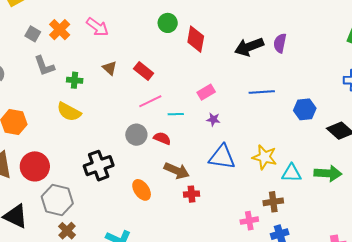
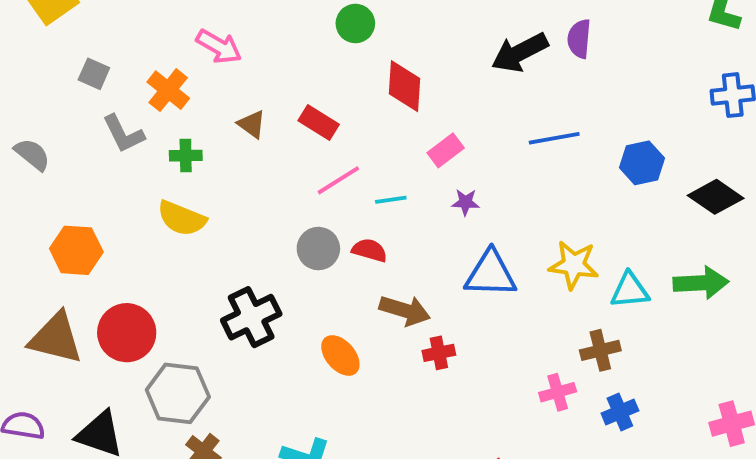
orange cross: (60, 30) -> (168, 90), moved
red diamond: (196, 39) -> (404, 86), moved

